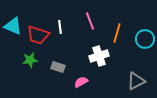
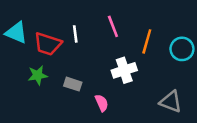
gray triangle: (136, 81) -> (171, 102), turned 48
pink semicircle: (81, 82) -> (102, 103), turned 96

